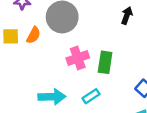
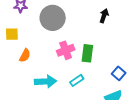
orange semicircle: (34, 35) -> (25, 55), moved

